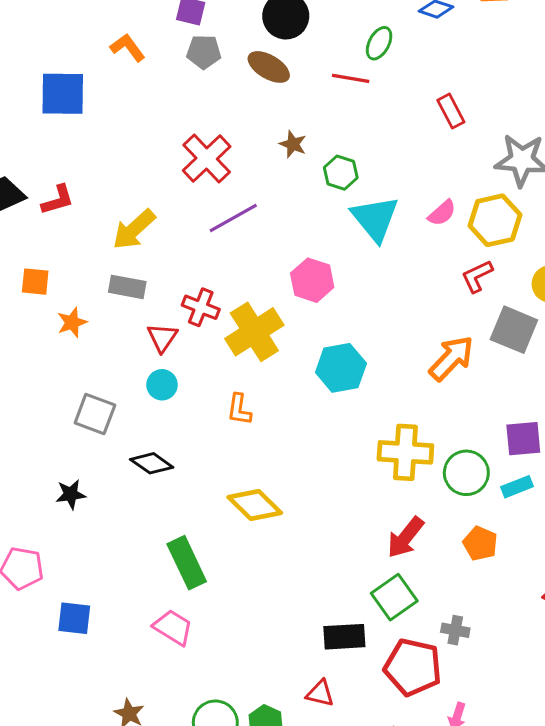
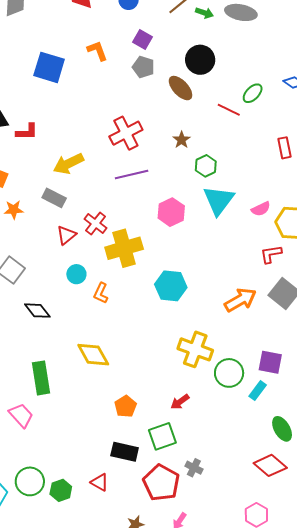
pink hexagon: (312, 280) -> (171, 212), moved
cyan circle: (162, 385) -> (76, 274), moved
cyan rectangle: (517, 487) -> (258, 391), turned -48
red arrow: (405, 537) -> (180, 402), size x0.7
orange pentagon: (480, 543) -> (126, 406), moved

